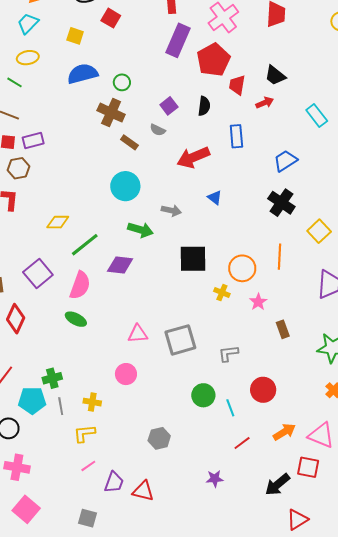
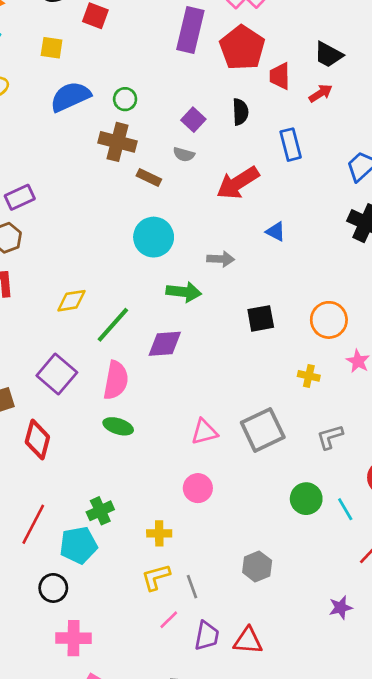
black square: (193, 259) -> (261, 318), size x0.7
yellow cross: (222, 293) -> (309, 376), moved
gray line: (61, 406) -> (192, 587), moved

